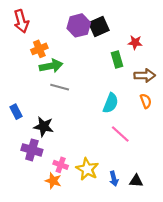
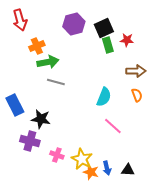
black square: (99, 27) -> (104, 28), moved
green rectangle: (117, 60) -> (108, 45), moved
blue rectangle: (16, 112) -> (15, 105), size x1.5
orange star: (53, 181) -> (91, 172), moved

